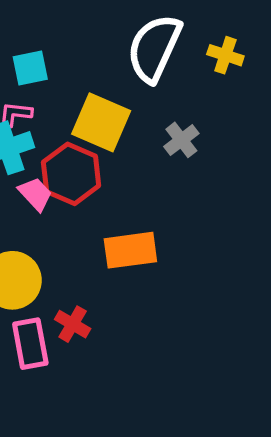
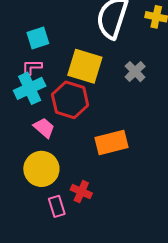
pink trapezoid: (35, 194) -> (44, 128), moved
pink rectangle: (30, 344) -> (57, 206), size x0.7

